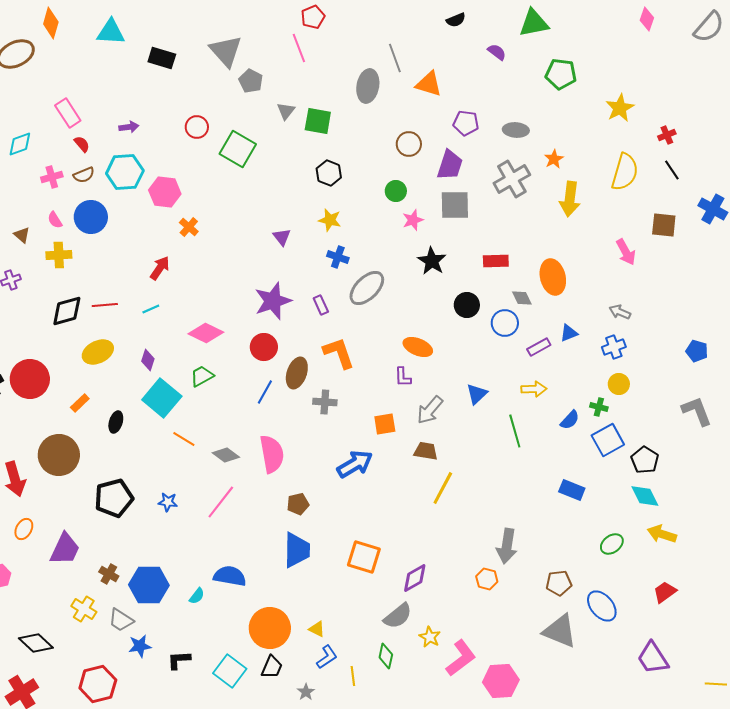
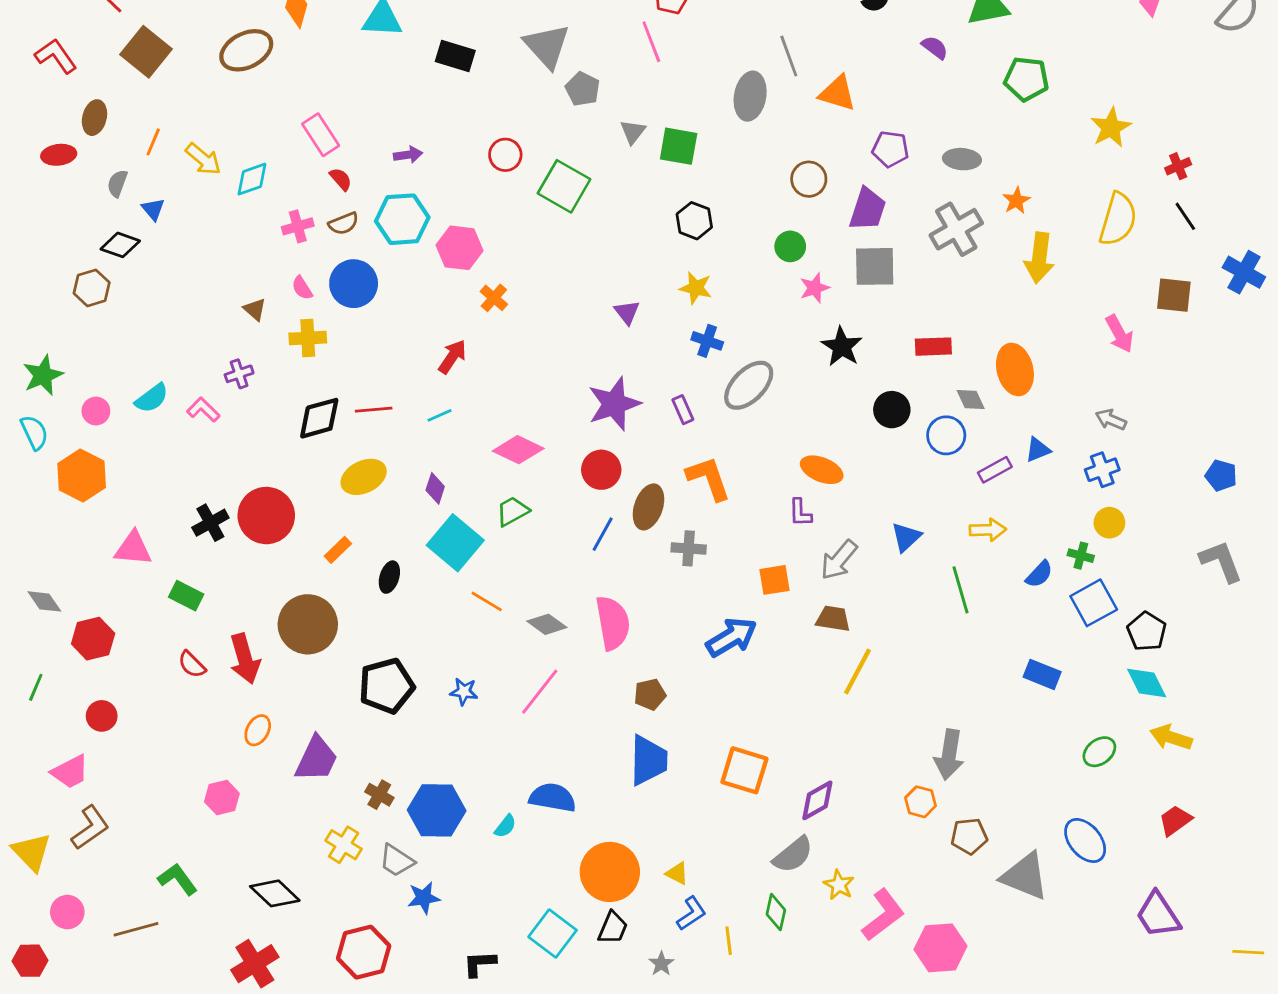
brown pentagon: (559, 583) -> (969, 836), moved
black L-shape: (179, 660) -> (480, 964), moved

